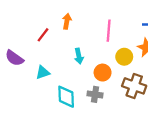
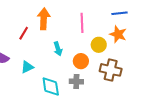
orange arrow: (67, 21) -> (44, 19), size x1.5

